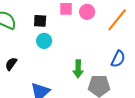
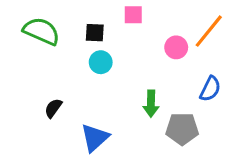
pink circle: (87, 12) -> (176, 47), moved
black semicircle: (11, 64) -> (53, 108), moved

